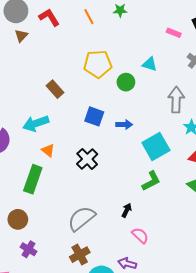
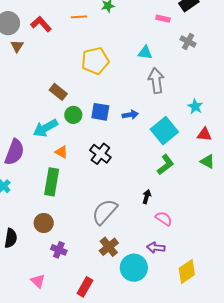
orange line: (89, 17) -> (79, 17), turned -56
green circle: (126, 82) -> (73, 115), moved
gray arrow: (176, 100) -> (156, 81), moved

